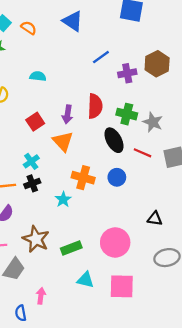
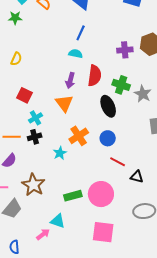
blue line: (101, 57) -> (81, 33), moved, turned -35
cyan semicircle: (38, 76) -> (76, 54), moved
red square: (35, 122) -> (25, 95), moved, turned -35
red line: (142, 153) -> (118, 162), moved
orange cross: (83, 178) -> (79, 136), turned 36
green rectangle: (71, 248) -> (73, 196), moved
cyan triangle: (85, 280) -> (58, 221), moved
pink arrow: (41, 296) -> (43, 234), moved, turned 40

